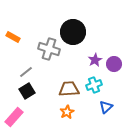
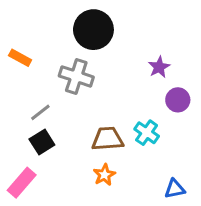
black circle: (73, 32) -> (93, 30), moved
purple star: (95, 60) -> (159, 67), moved
cyan cross: (94, 85) -> (147, 133), turned -35
blue triangle: (106, 107) -> (175, 189), moved, turned 32

